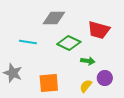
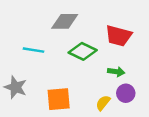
green arrow: (88, 61) -> (116, 72), moved

